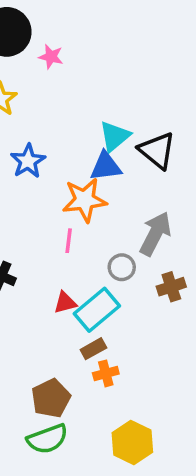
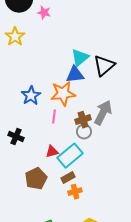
black triangle: (157, 150) -> (104, 66), turned 40
blue star: (28, 161) -> (31, 96), moved
brown cross: (171, 287) -> (83, 120), moved
brown pentagon: (51, 398) -> (36, 179), moved

